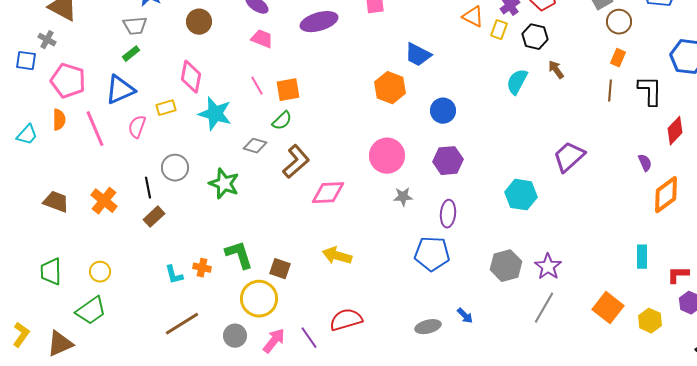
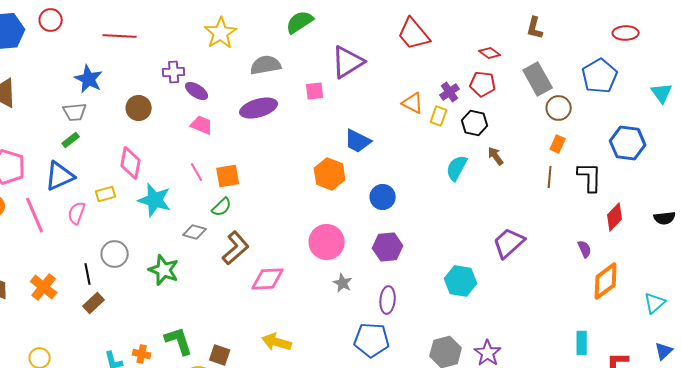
gray star: (403, 197) -> (343, 283), turned 30

